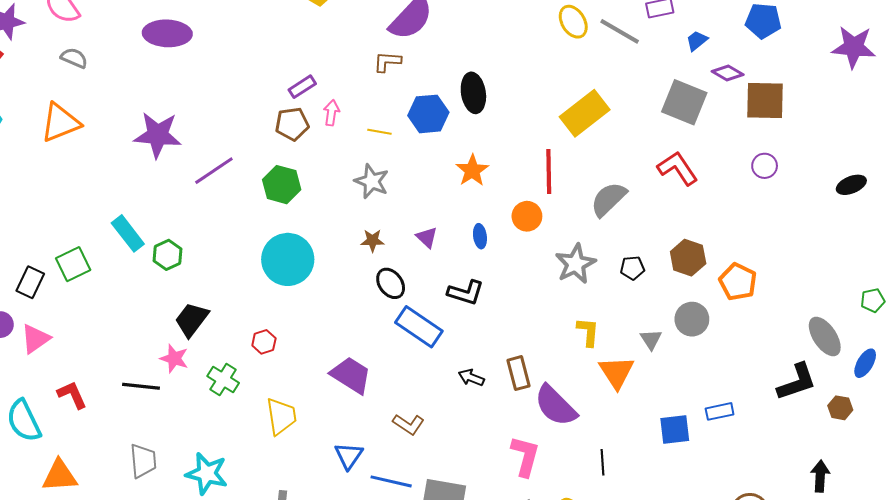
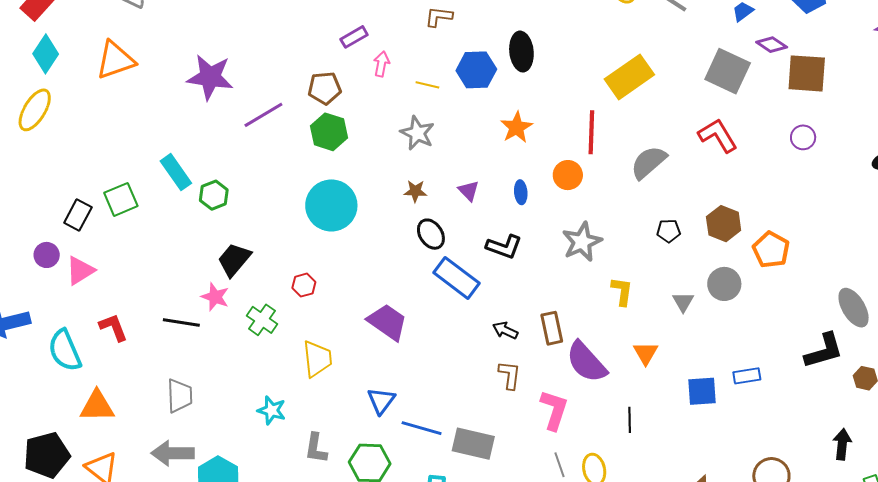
brown pentagon: (292, 124) -> (325, 88), moved
gray star: (575, 264) -> (582, 242), moved
orange triangle: (617, 372) -> (646, 353), moved, size x0.7
brown L-shape: (408, 424) -> (510, 375), moved, turned -120
cyan star: (207, 474) -> (272, 410), moved, size x0.7

